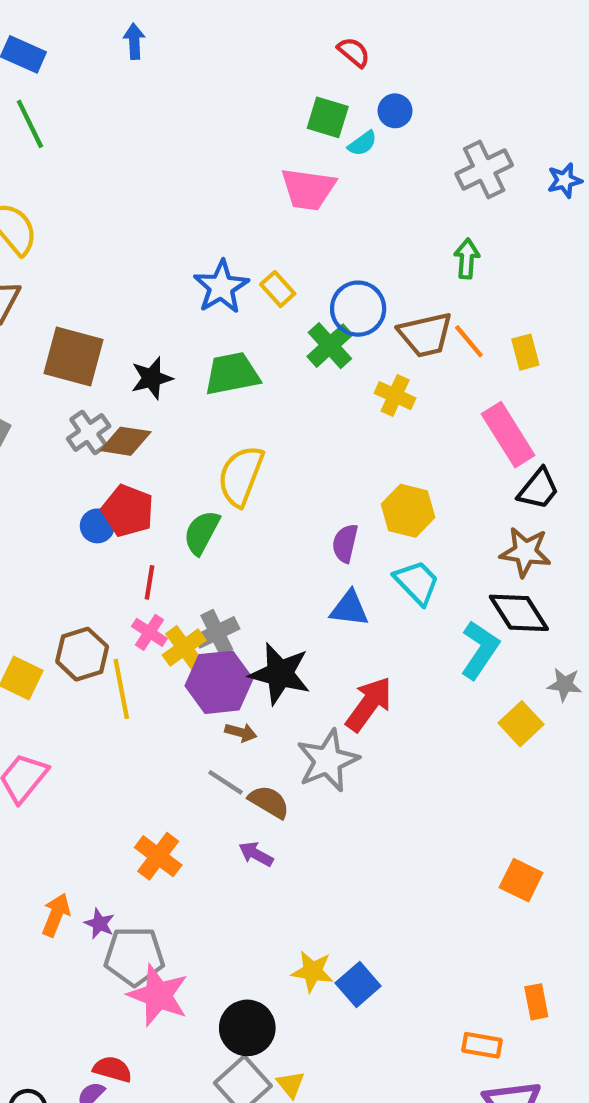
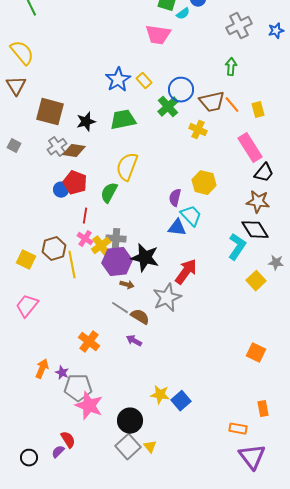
cyan trapezoid: (417, 582) -> (191, 216), moved
gray cross: (217, 632) -> (116, 239), turned 30
red semicircle: (113, 1069) -> (68, 440), turned 42

